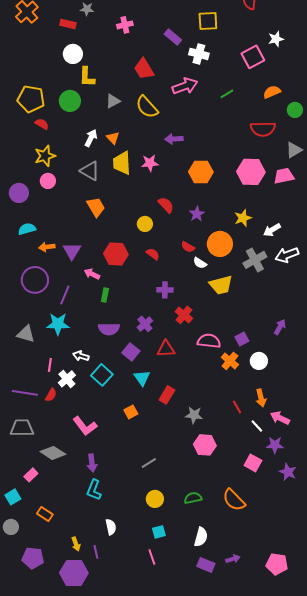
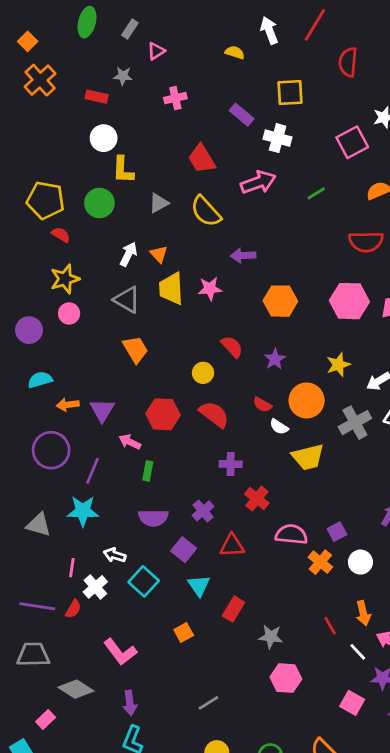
red semicircle: (153, 254) -> (214, 414), size x1.6

